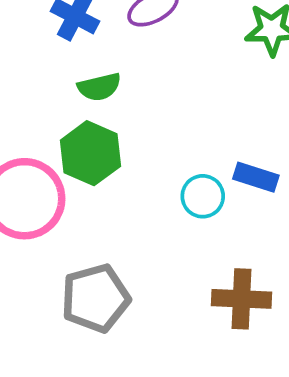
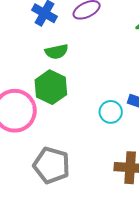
gray pentagon: (95, 298) -> (52, 165), turned 30

